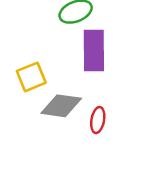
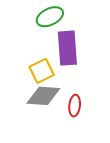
yellow square: (31, 77) -> (42, 71), moved

